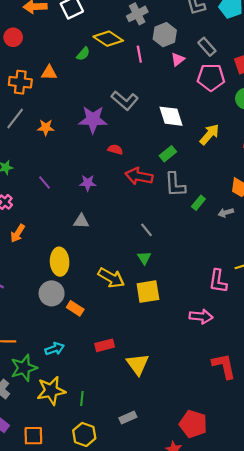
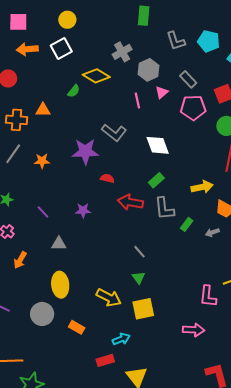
pink line: (139, 54) -> (137, 100), moved
yellow arrow: (209, 134) -> (202, 187), moved, turned 40
gray triangle: (81, 221) -> (59, 244), moved
gray circle: (52, 293) -> (42, 314), moved
cyan arrow: (55, 349) -> (121, 339), moved

